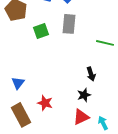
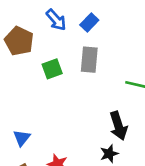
black arrow: (91, 74) -> (118, 126), size x1.5

